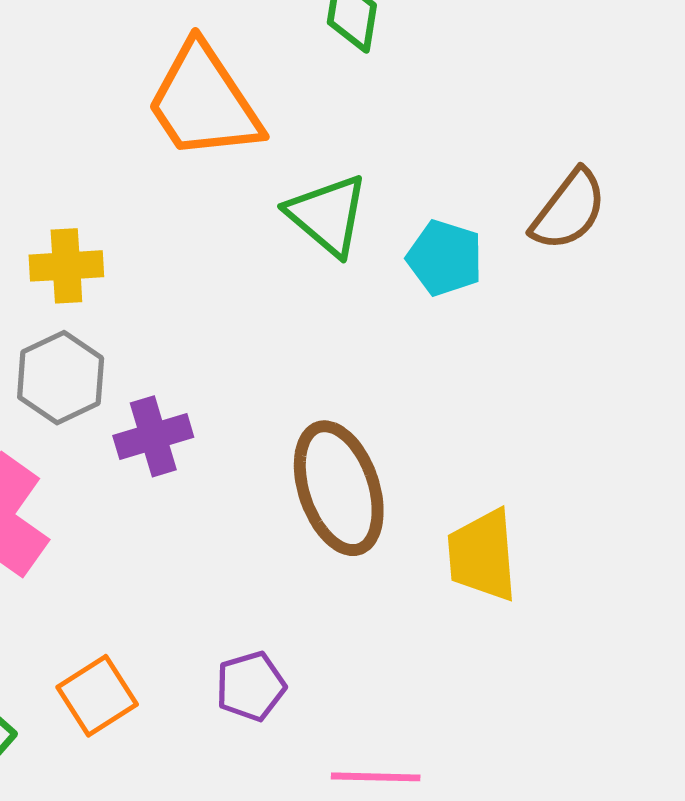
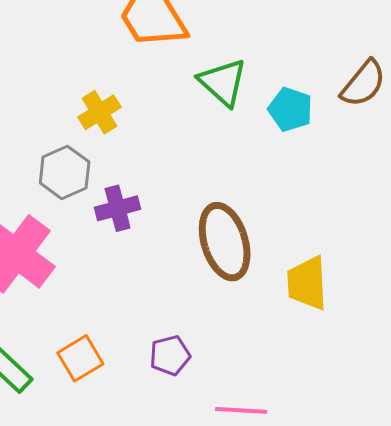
yellow cross: (66, 266) -> (100, 112), moved, turned -30

